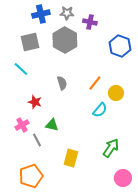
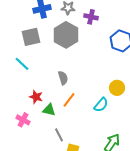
orange line: (95, 83) -> (69, 100), moved
pink cross: (22, 125) -> (23, 120), turned -32
green triangle: (52, 125) -> (49, 110), moved
gray line: (37, 140) -> (59, 135), moved

